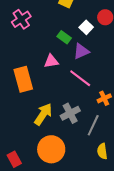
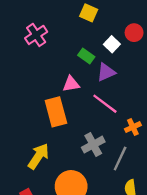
orange rectangle: (23, 79) -> (56, 112), moved
yellow arrow: (43, 114) -> (38, 156), moved

